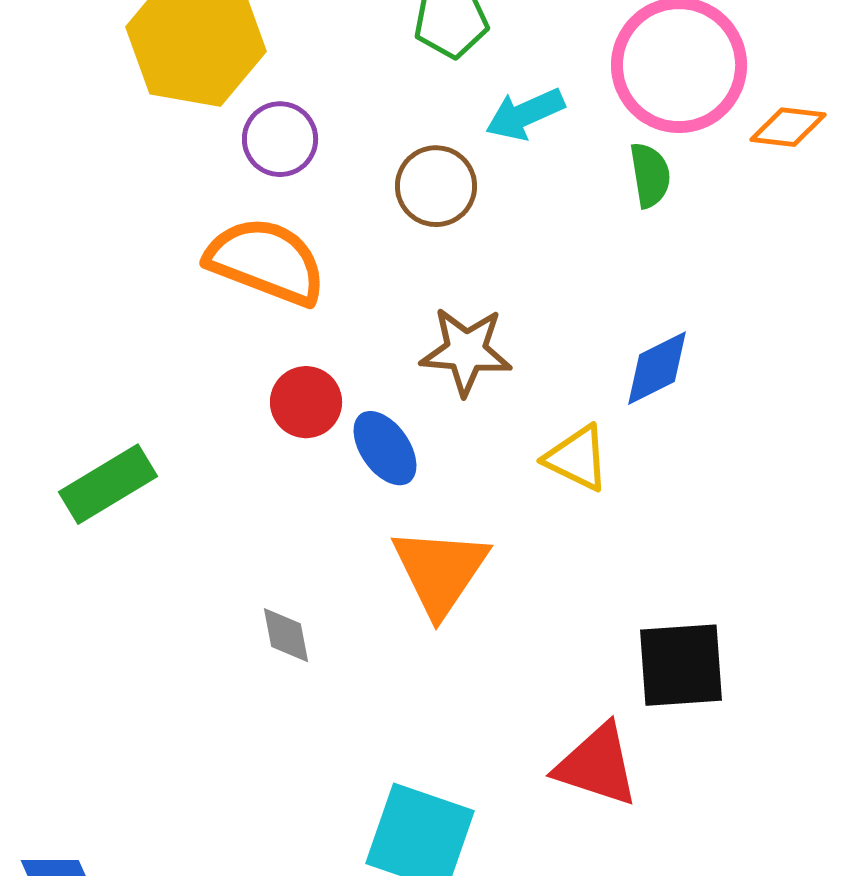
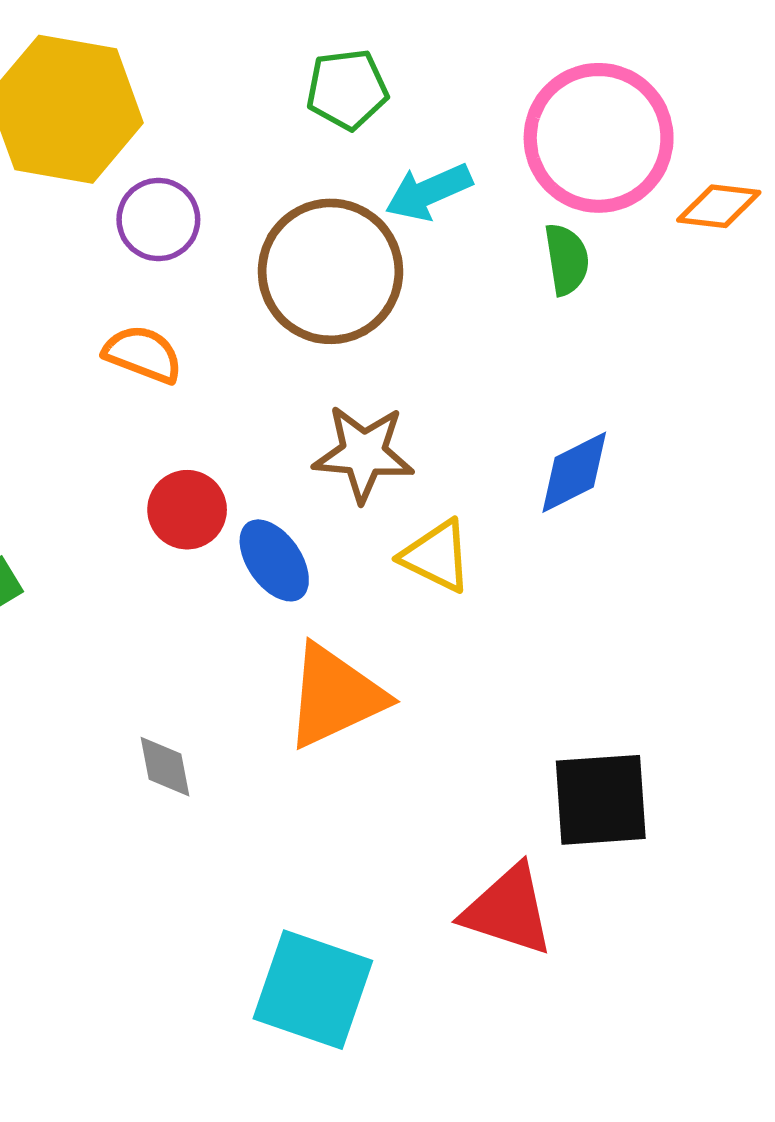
brown circle: (436, 186) -> (330, 271), size x1.6
orange semicircle: (266, 261) -> (143, 354), size x0.6
yellow triangle: (577, 458) -> (436, 556), moved
orange triangle: (440, 571) -> (335, 696), turned 31

